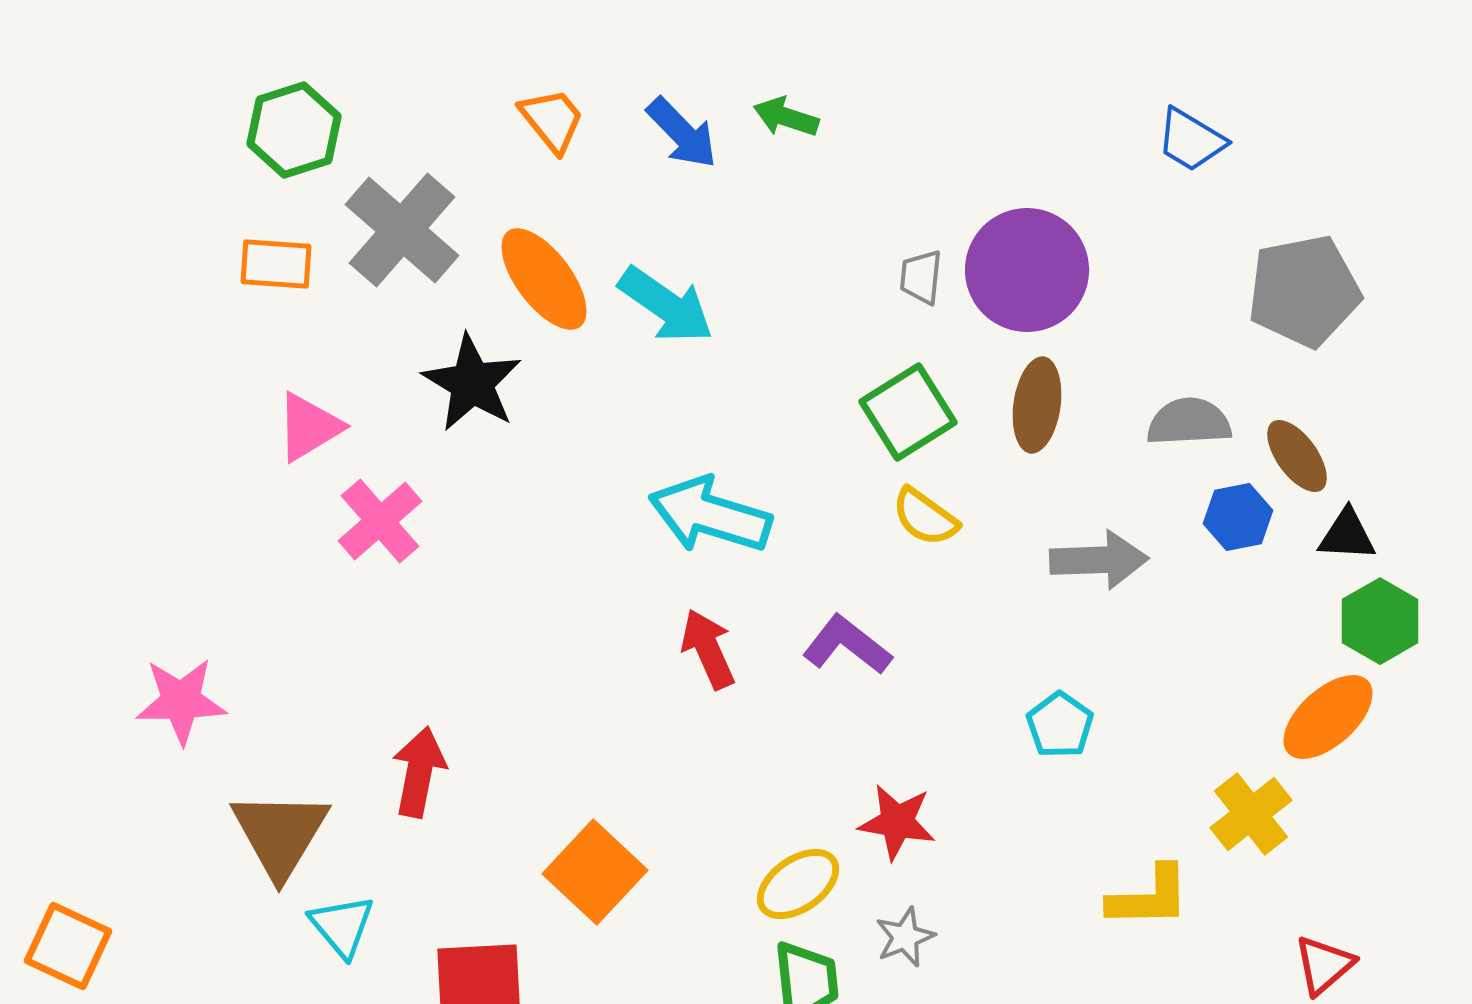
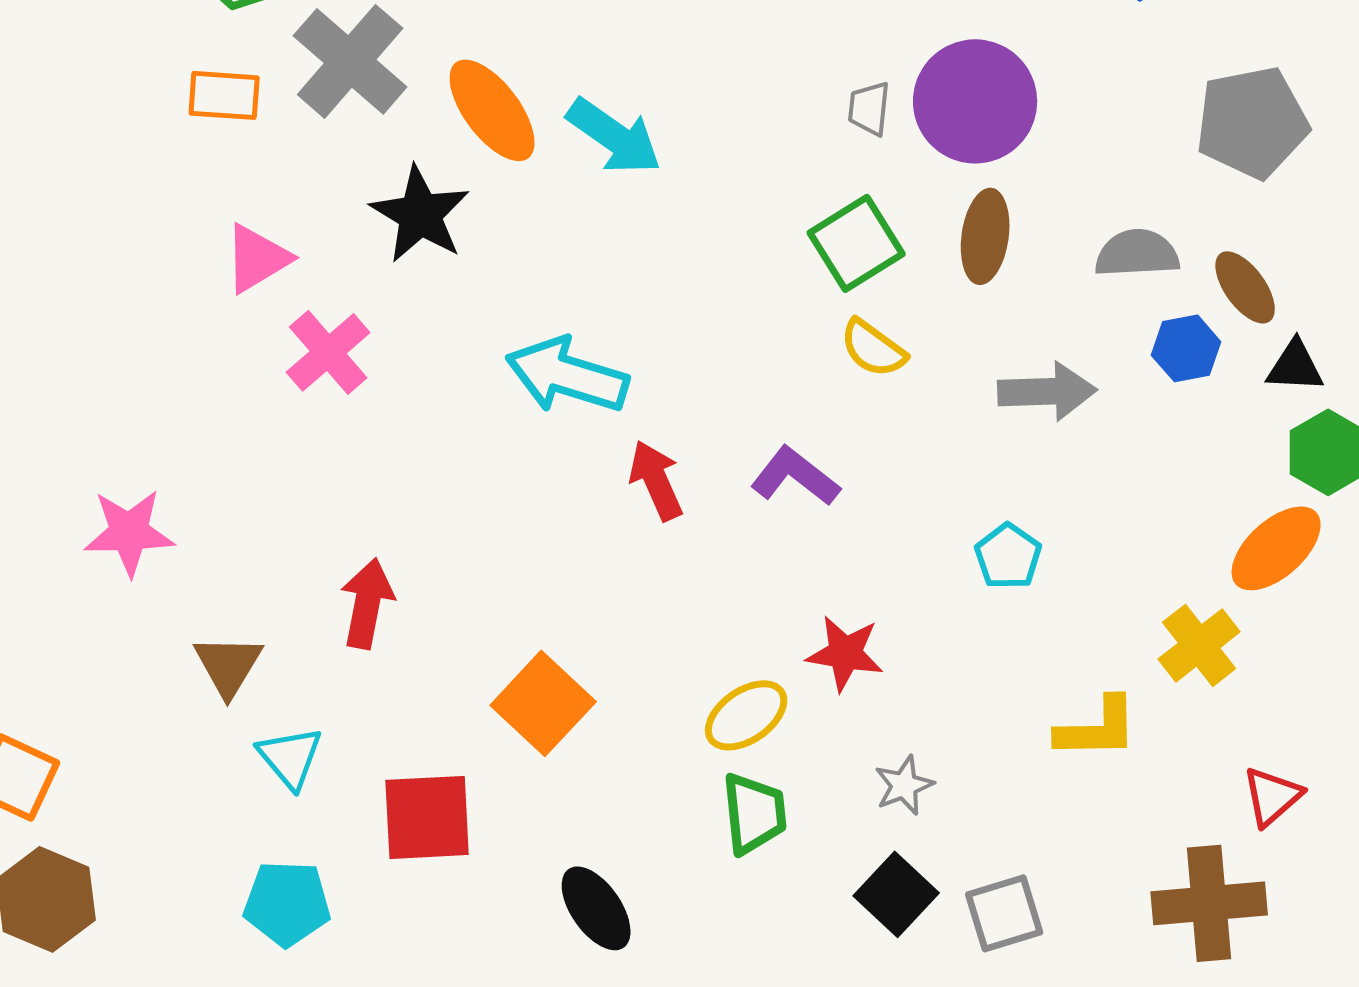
cyan arrow: (710, 515) -> (567, 375), moved
brown triangle: (280, 834) -> (228, 665), size x0.7
gray star: (905, 937) -> (904, 785), moved

